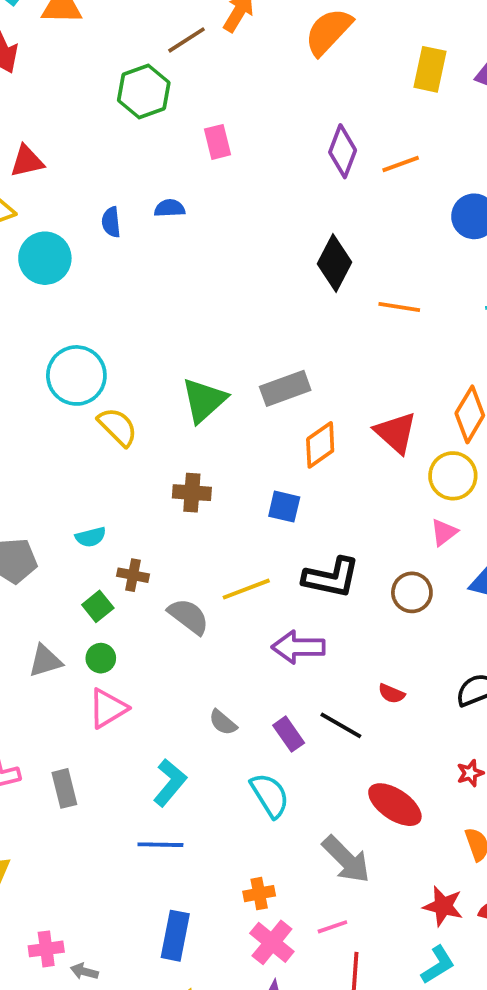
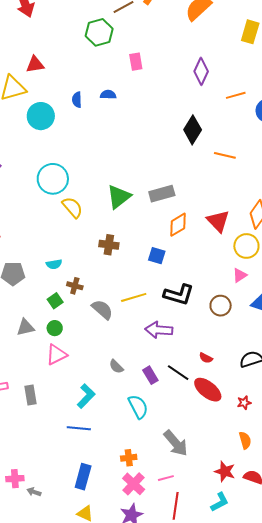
orange line: (401, 164) -> (236, 95), moved
red ellipse: (395, 805) -> (208, 390), moved

